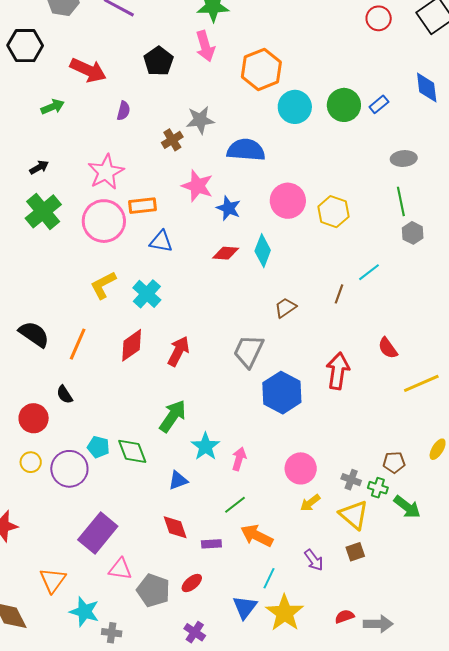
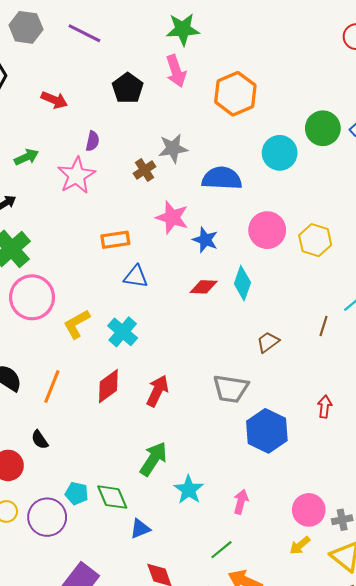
red arrow: (88, 70) -> (54, 100), size x0.7
green arrow: (53, 107) -> (26, 157), moved
cyan circle: (295, 107) -> (280, 153), moved
pink star: (106, 172) -> (76, 175), moved
pink circle: (104, 221) -> (32, 297), moved
gray trapezoid: (249, 351) -> (231, 389), turned -105
red arrow: (338, 371) -> (325, 407), size x0.6
pink arrow: (239, 459) -> (241, 502), moved
pink circle: (301, 468) -> (309, 510), moved
blue triangle: (178, 480) -> (140, 529), moved
gray cross: (351, 480) -> (342, 520), turned -30

